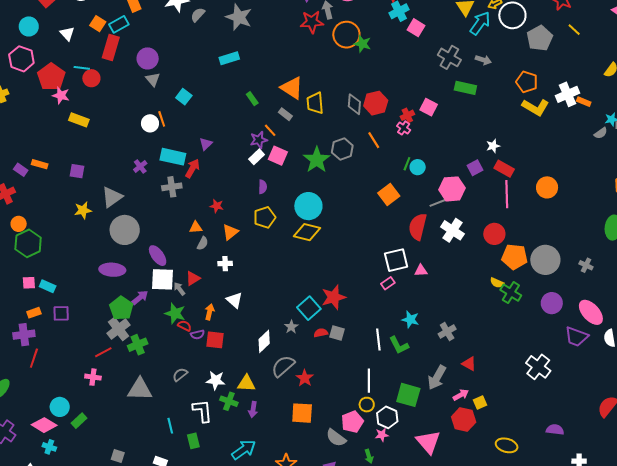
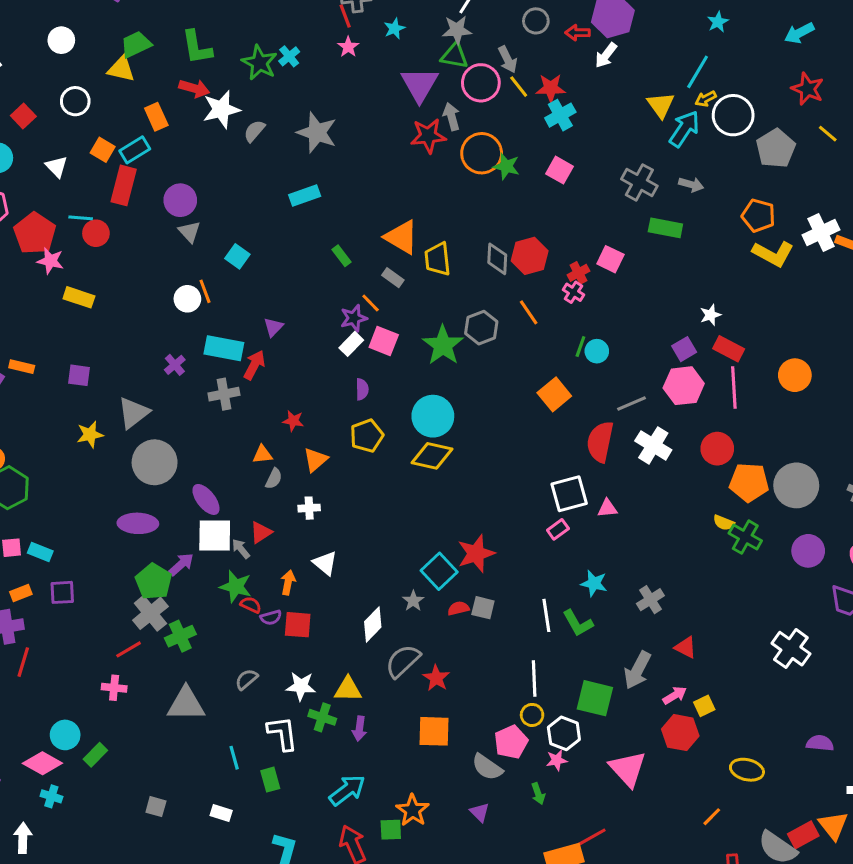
pink square: (416, 28) -> (559, 170), moved
pink hexagon: (452, 189) -> (684, 386), moved

